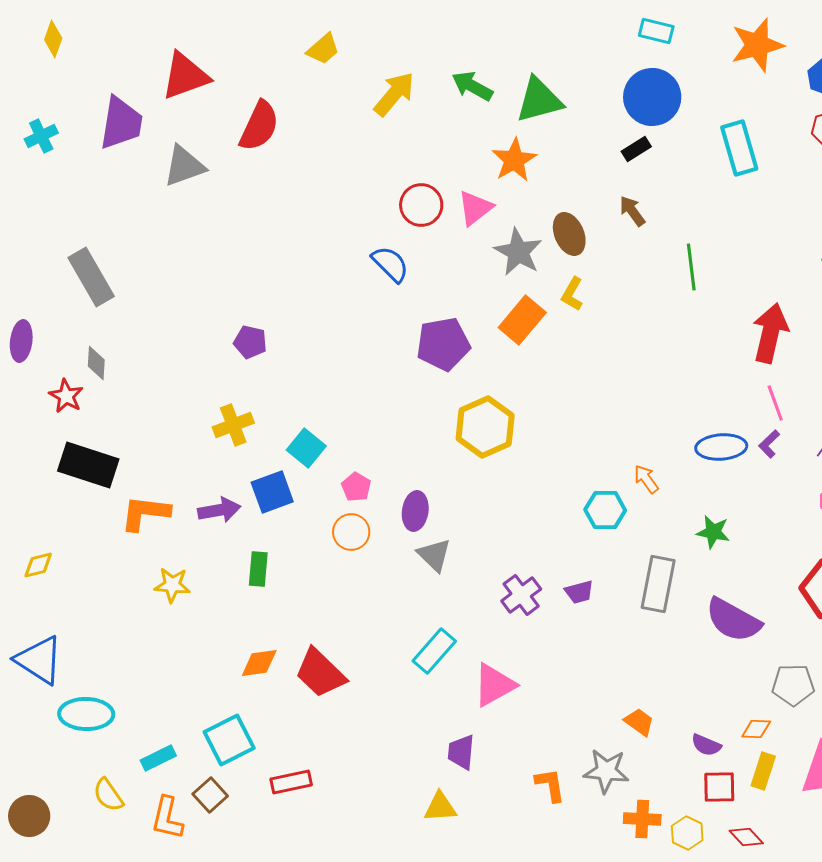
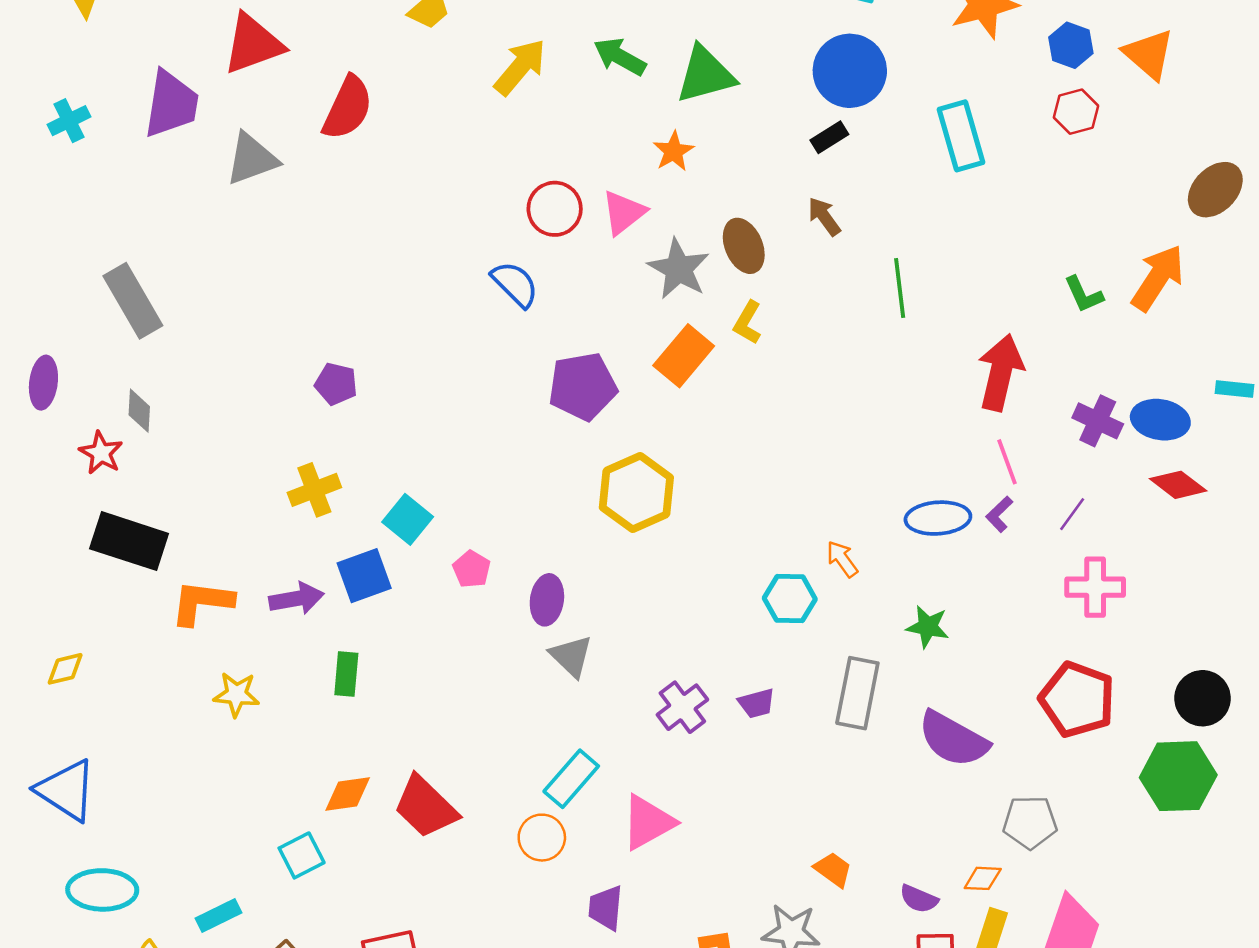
orange star: (514, 160) -> (673, 151), size x0.7
orange circle: (351, 532) -> (542, 838), moved
cyan ellipse: (86, 714) -> (102, 890), moved
cyan square: (229, 740) -> (302, 855), moved, size x0.7

